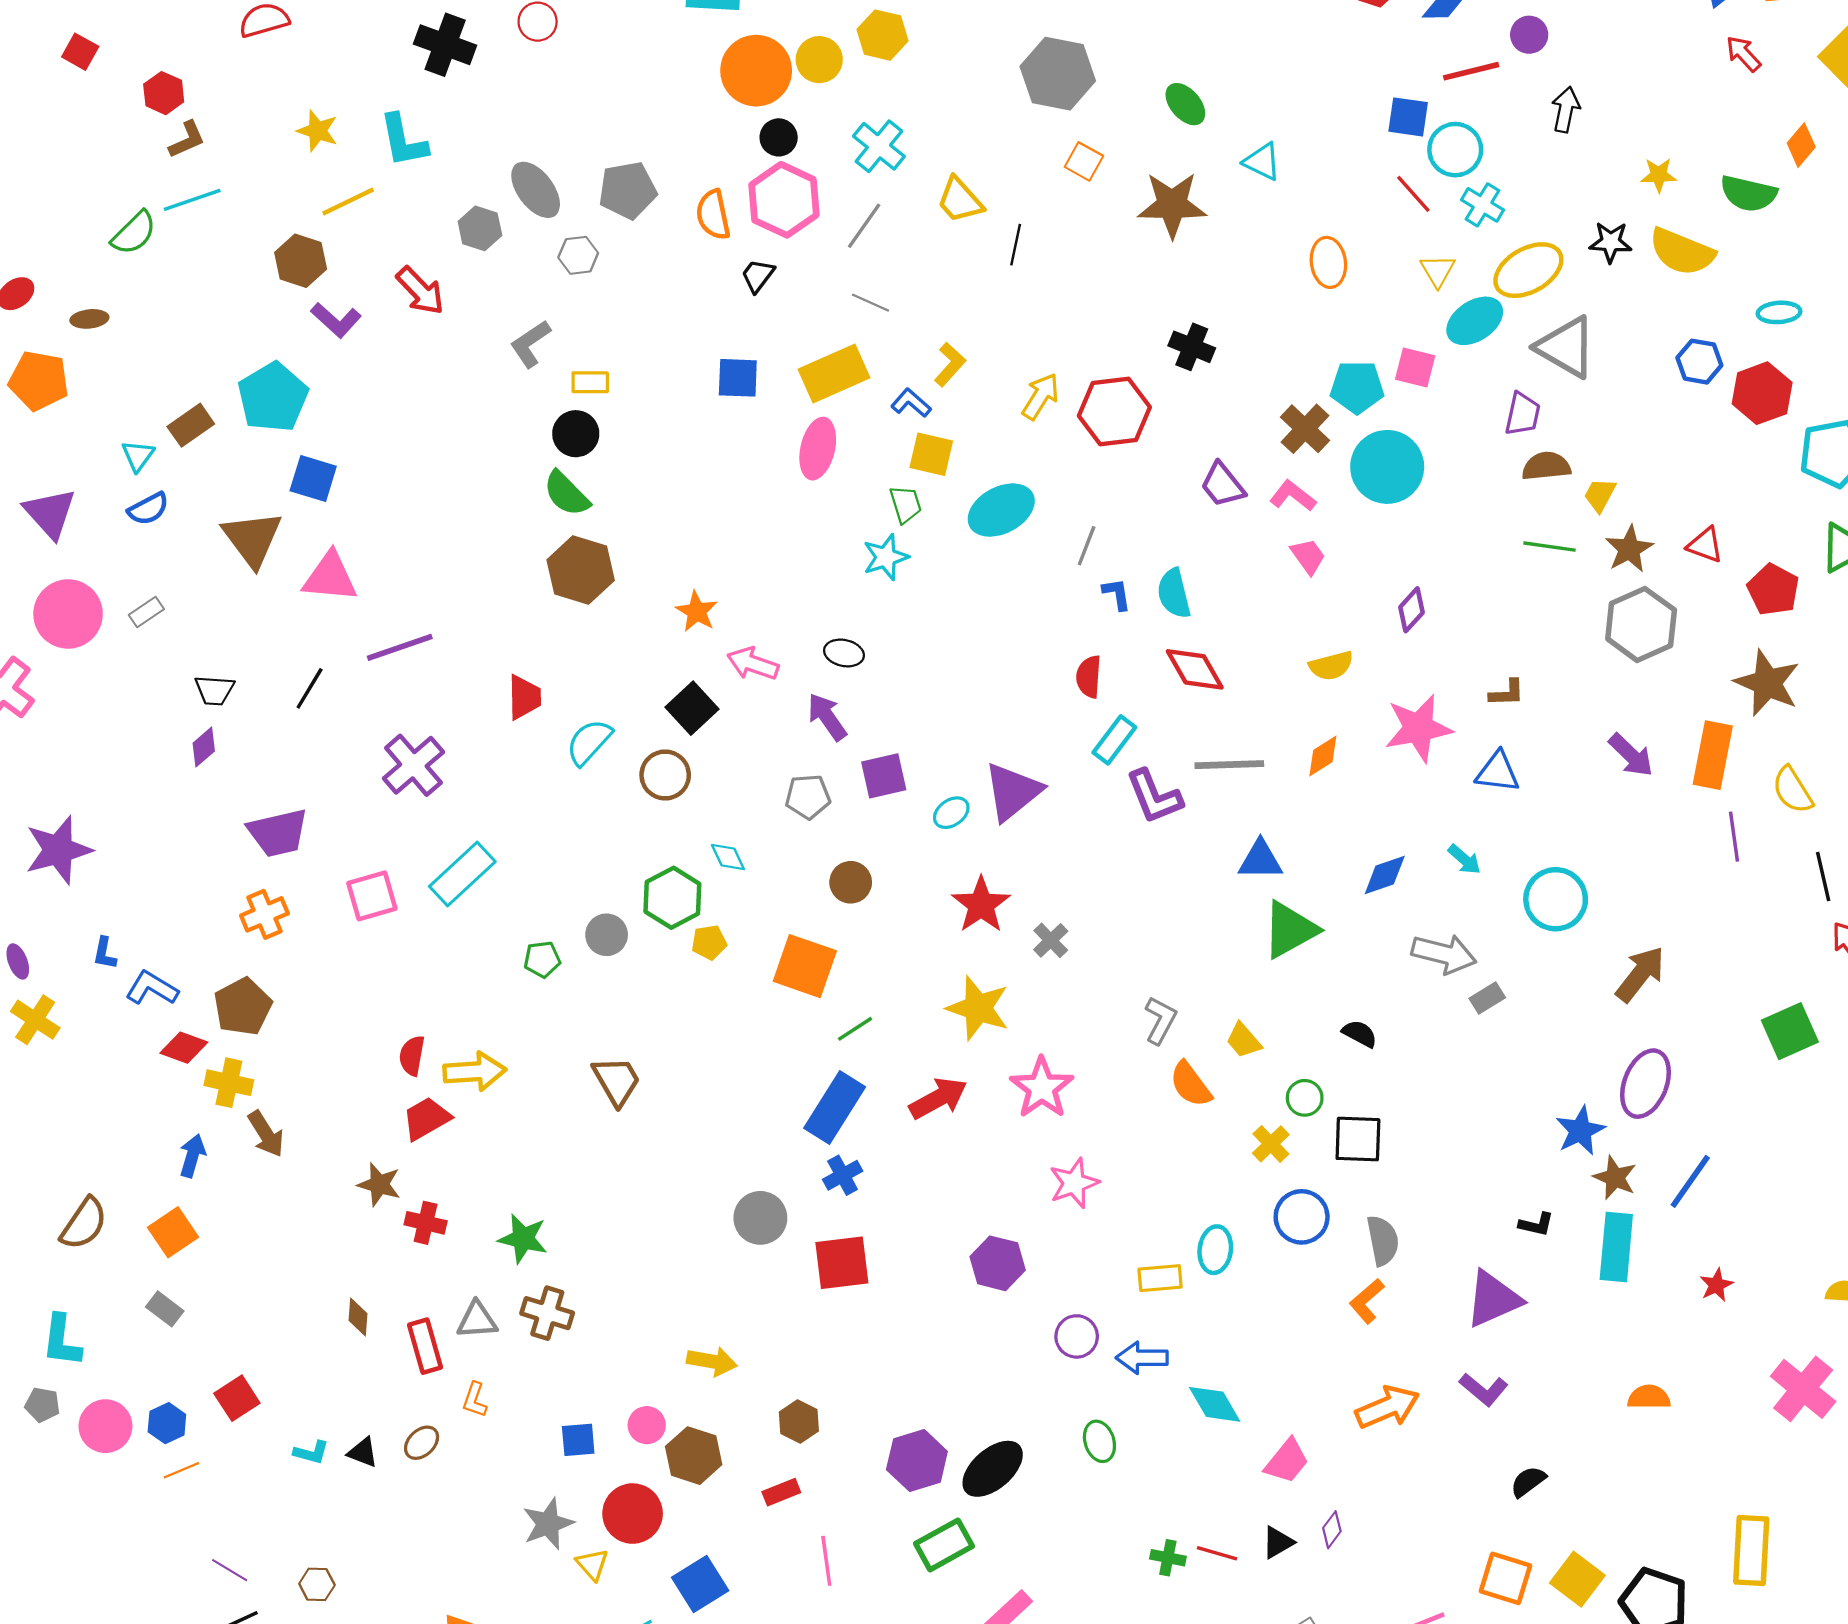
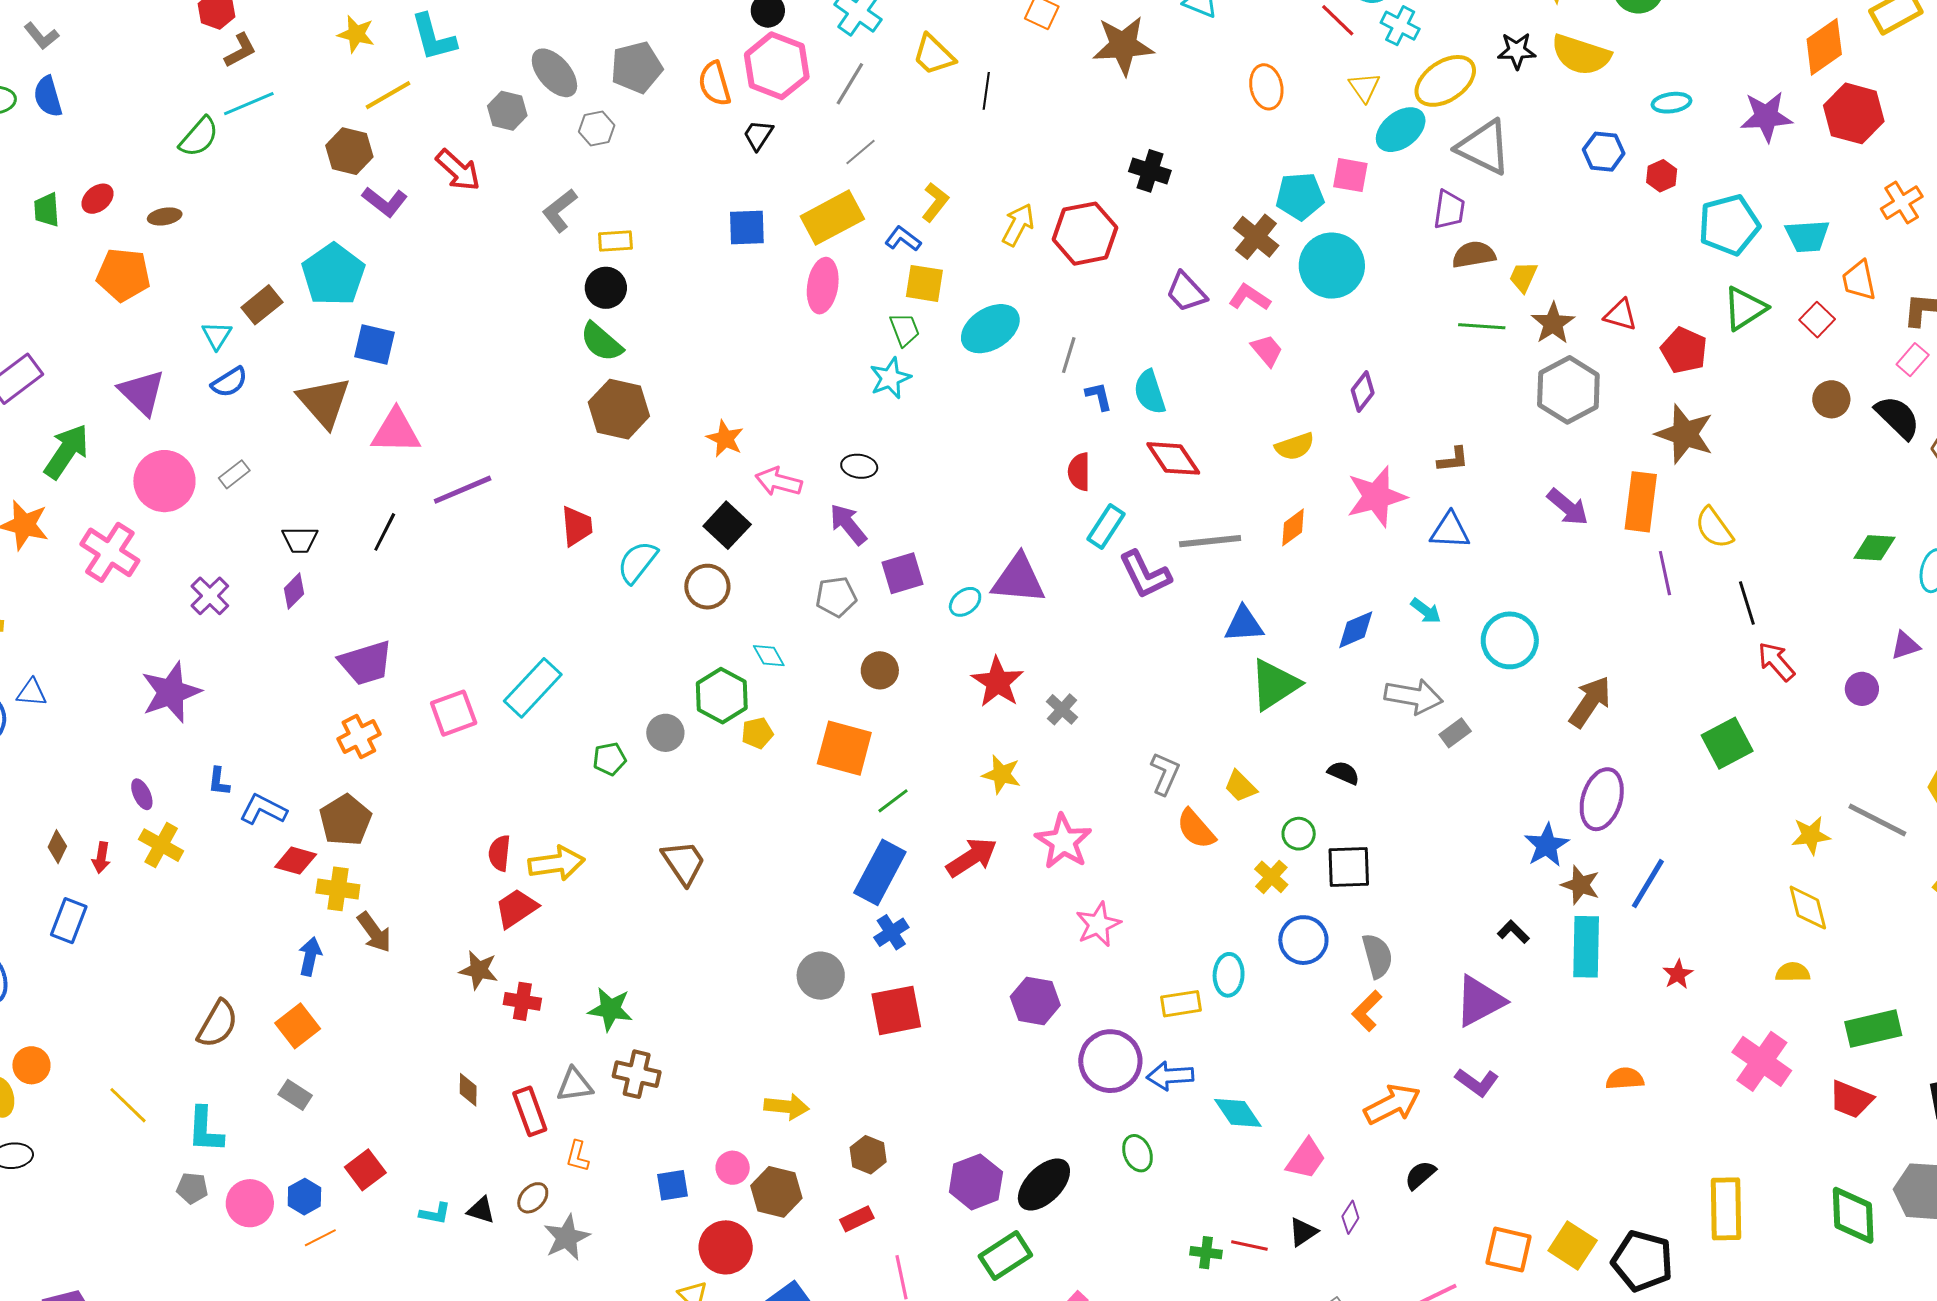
gray line: (871, 303) -> (860, 152), turned -60
red hexagon: (1762, 393) -> (1662, 176), size x0.6
purple cross: (413, 765) -> (210, 596), moved, size x0.7
purple triangle: (1013, 792) -> (1018, 579), turned 48
yellow star: (978, 1008) -> (1001, 774), size x0.7
black L-shape: (1536, 1224) -> (1513, 932), turned -144
purple circle: (1077, 1336) -> (1110, 1061), size x1.6
black semicircle: (1528, 1482) -> (1420, 1175), moved
gray star: (548, 1524) -> (567, 1237), moved

